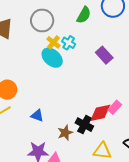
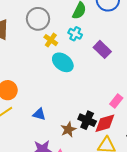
cyan cross: (69, 43) -> (75, 34), moved
cyan ellipse: (52, 58) -> (63, 62), moved
red diamond: (100, 113) -> (105, 123), moved

